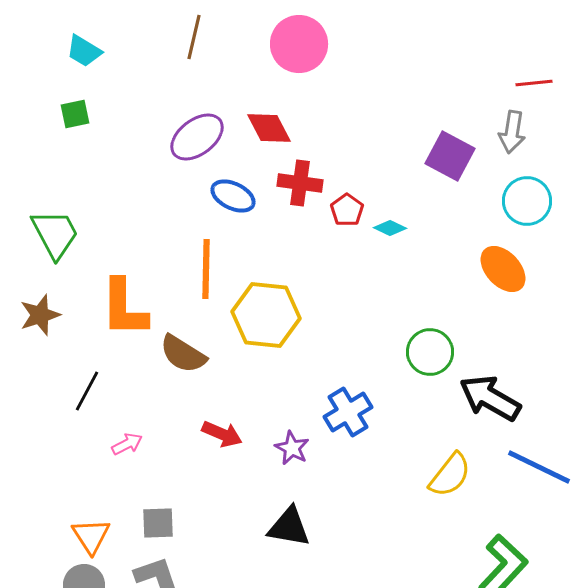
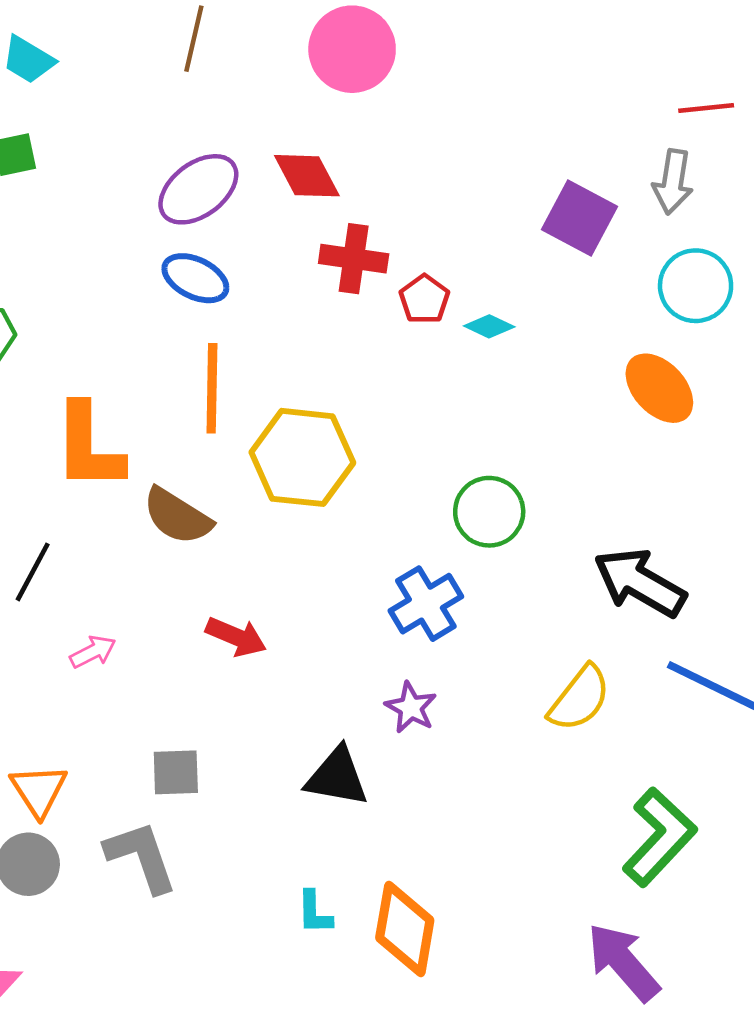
blue ellipse: (233, 196) -> (195, 278), moved
green circle: (430, 352) -> (489, 512), moved
purple star: (292, 448) -> (411, 708), moved
gray square: (158, 523) -> (176, 772), moved

